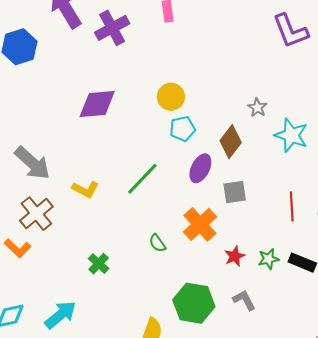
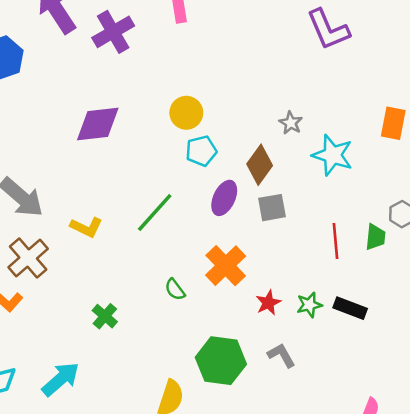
gray square: (235, 192) -> (272, 208), moved

